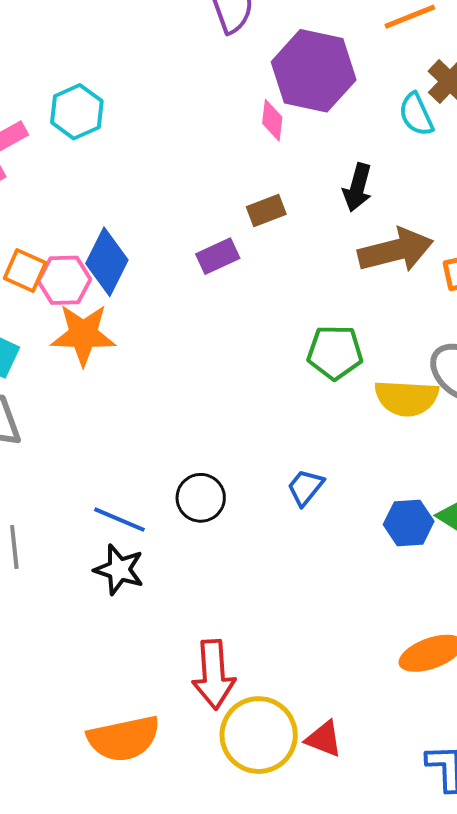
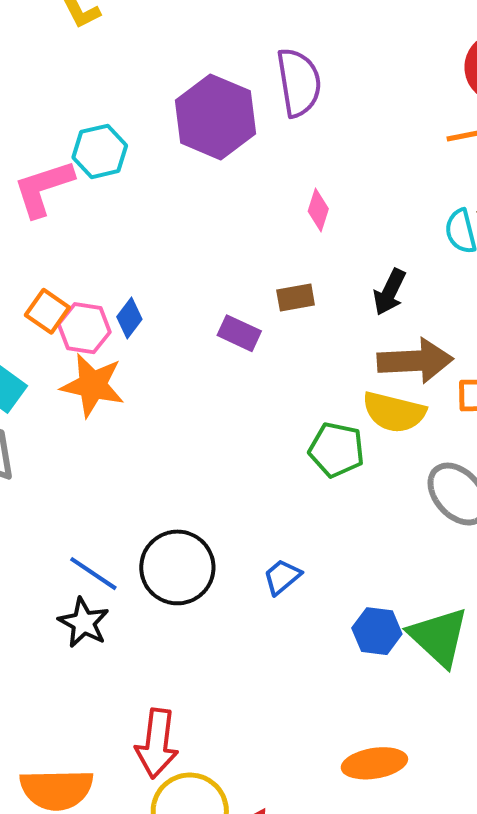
purple hexagon: (314, 71) -> (215, 117), moved
cyan hexagon: (77, 112) -> (100, 151), moved
purple rectangle: (218, 256) -> (239, 333), turned 39
blue diamond: (107, 262) -> (129, 318), size x0.6
yellow semicircle: (407, 398) -> (394, 412), moved
black circle: (201, 498) -> (177, 567), size x1.5

